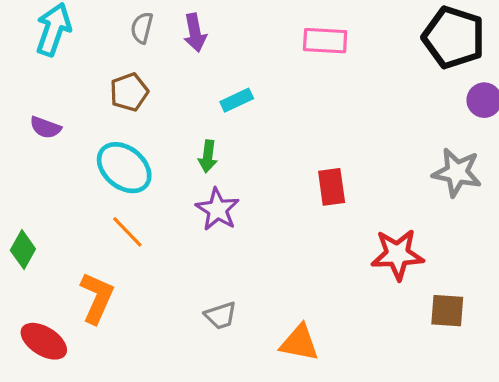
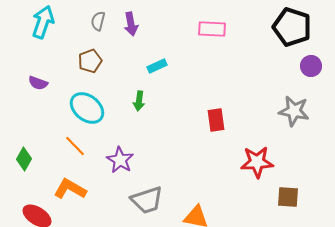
purple star: (217, 209) -> (120, 160), moved
orange line: (127, 232) -> (75, 146), moved
orange L-shape: (97, 298) -> (70, 189), turned -84
gray trapezoid: (221, 316) -> (147, 200), size x1.6

